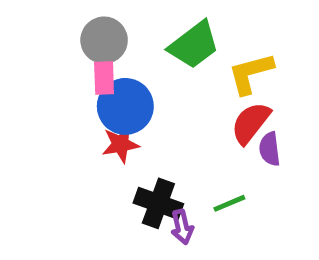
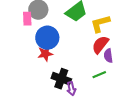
pink rectangle: (104, 78) -> (27, 19), moved
green line: (229, 203) -> (99, 75), moved

